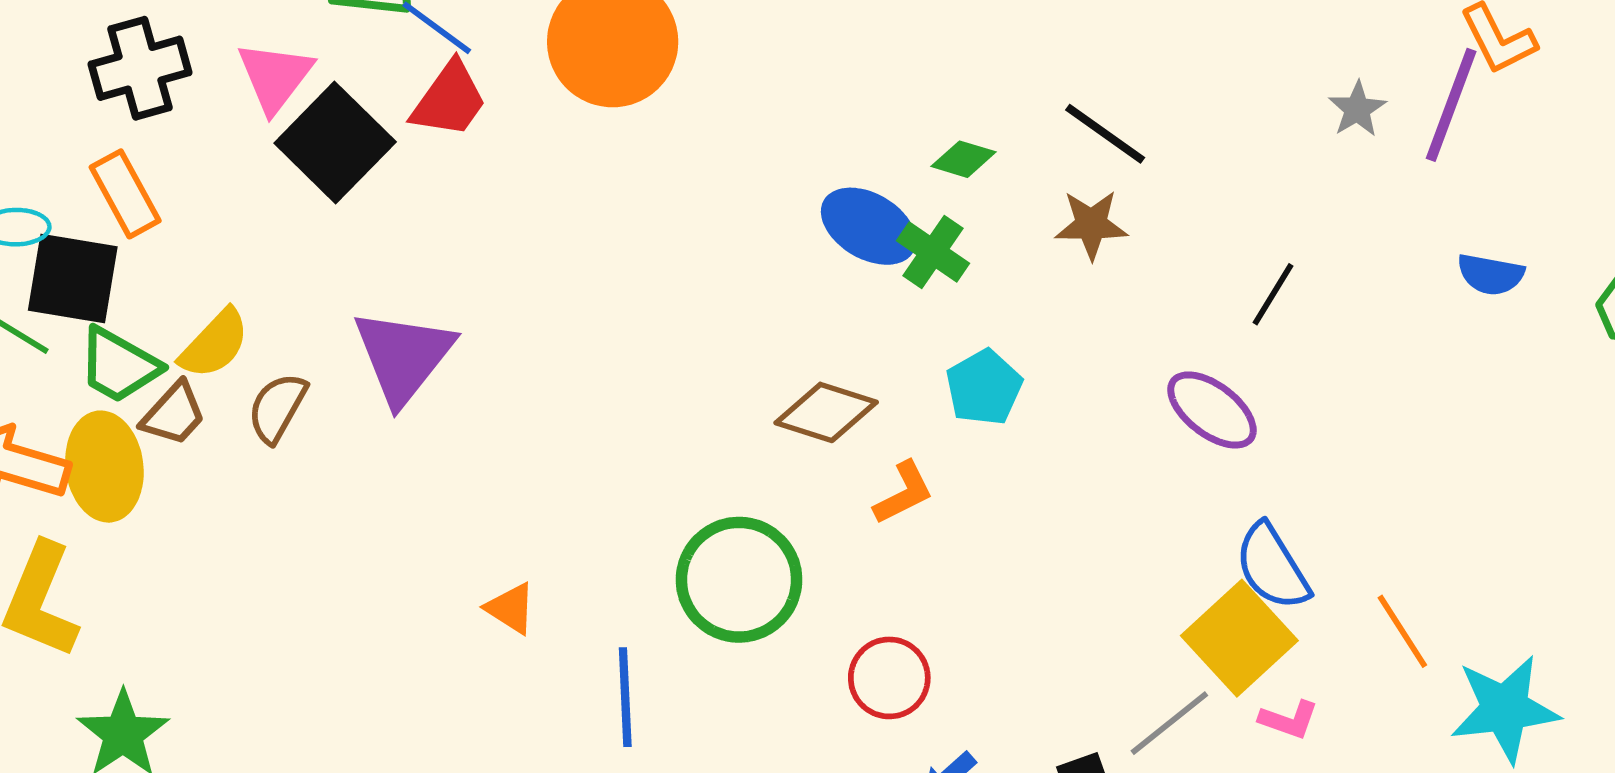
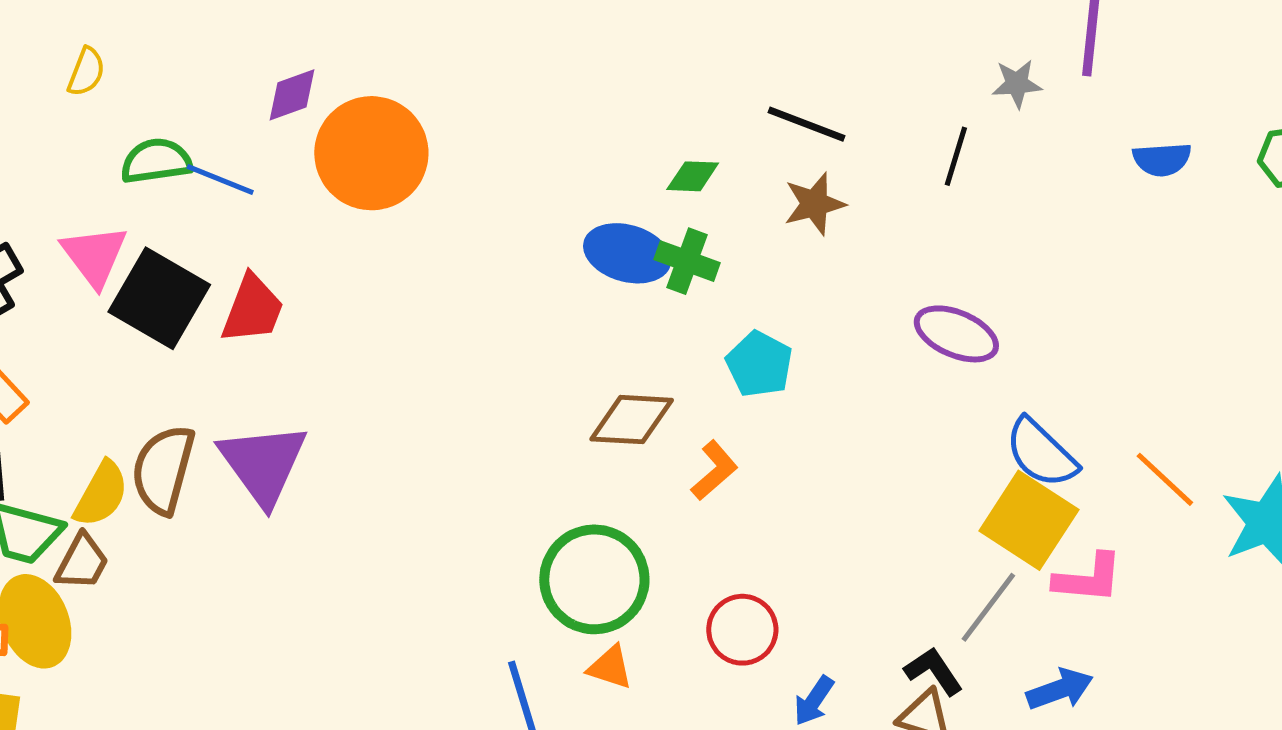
red trapezoid: (449, 100) -> (253, 309), moved
gray star: (1357, 109) -> (1017, 84), moved, turned -30
black line: (1273, 294) -> (956, 156), moved
brown semicircle: (277, 408) -> (163, 470), moved, size x1.4
orange triangle: (511, 608) -> (610, 667), moved
pink L-shape: (1289, 720) -> (1088, 578), size x1.4

